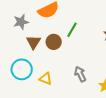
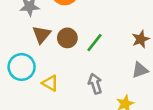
green line: (72, 30) -> (94, 43), moved

